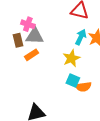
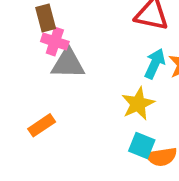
brown rectangle: (18, 40) -> (46, 18), moved
orange rectangle: (31, 55) -> (42, 125), moved

